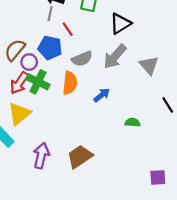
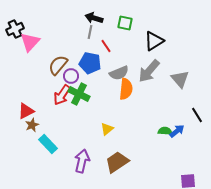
orange semicircle: (70, 83) -> (126, 89), moved
blue arrow: (102, 95) -> (177, 131), moved
yellow triangle: (19, 114) -> (107, 129), moved, size x0.6

